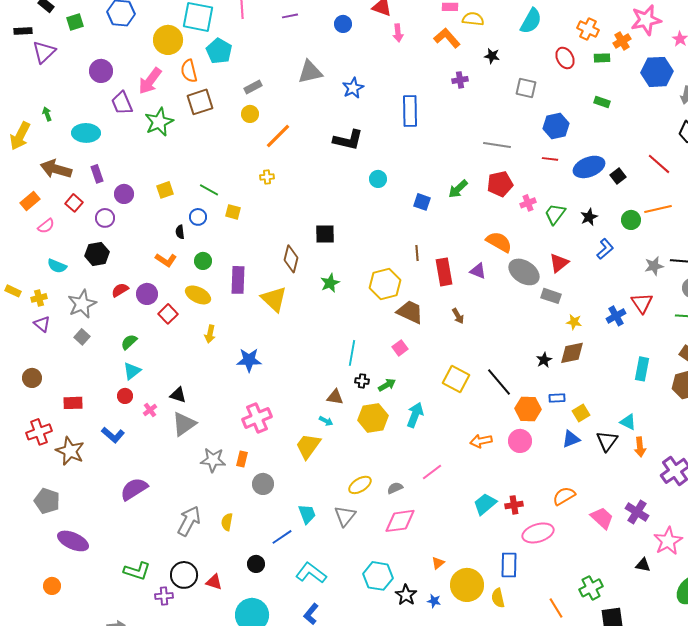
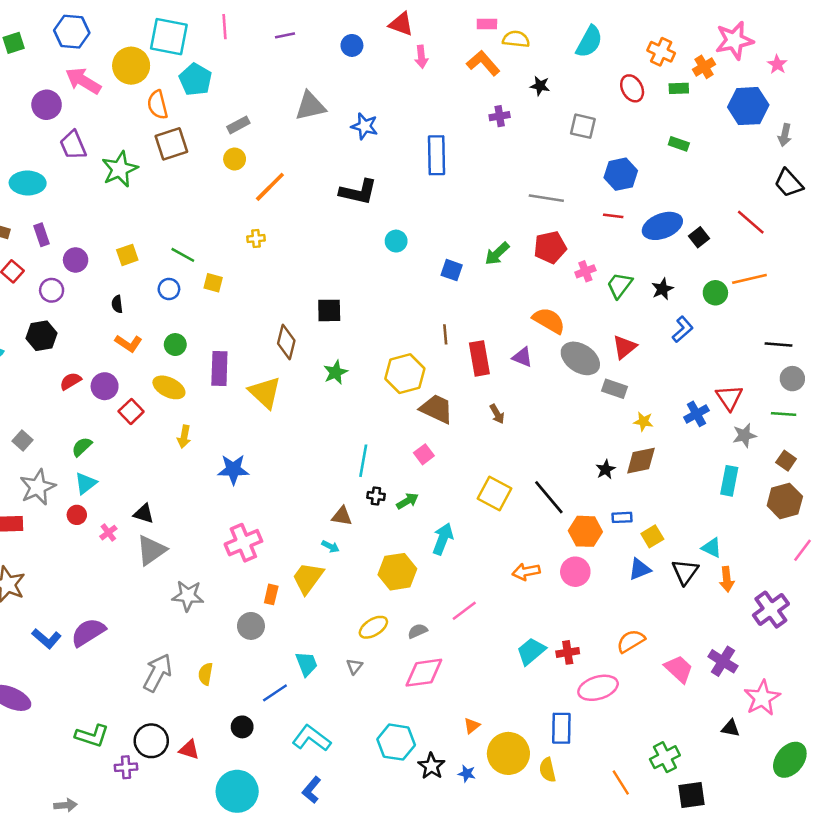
pink arrow: (150, 81) -> (83, 81), moved, turned 84
blue star: (353, 88) -> (365, 126), turned -30
black semicircle: (180, 232) -> (117, 304), moved
gray star: (654, 266) -> (744, 435), moved
gray star: (82, 304) -> (38, 487), moved
yellow hexagon: (373, 418) -> (397, 572), moved
blue L-shape: (113, 435) -> (47, 639), moved
orange rectangle: (242, 459) -> (271, 594), moved
gray triangle: (345, 516) -> (354, 666), size x0.6

